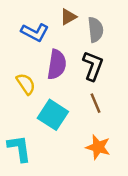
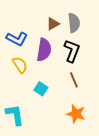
brown triangle: (68, 17) -> (53, 24), moved
blue L-shape: (35, 32) -> (17, 39), moved
cyan square: (53, 115) -> (41, 89), size x0.6

